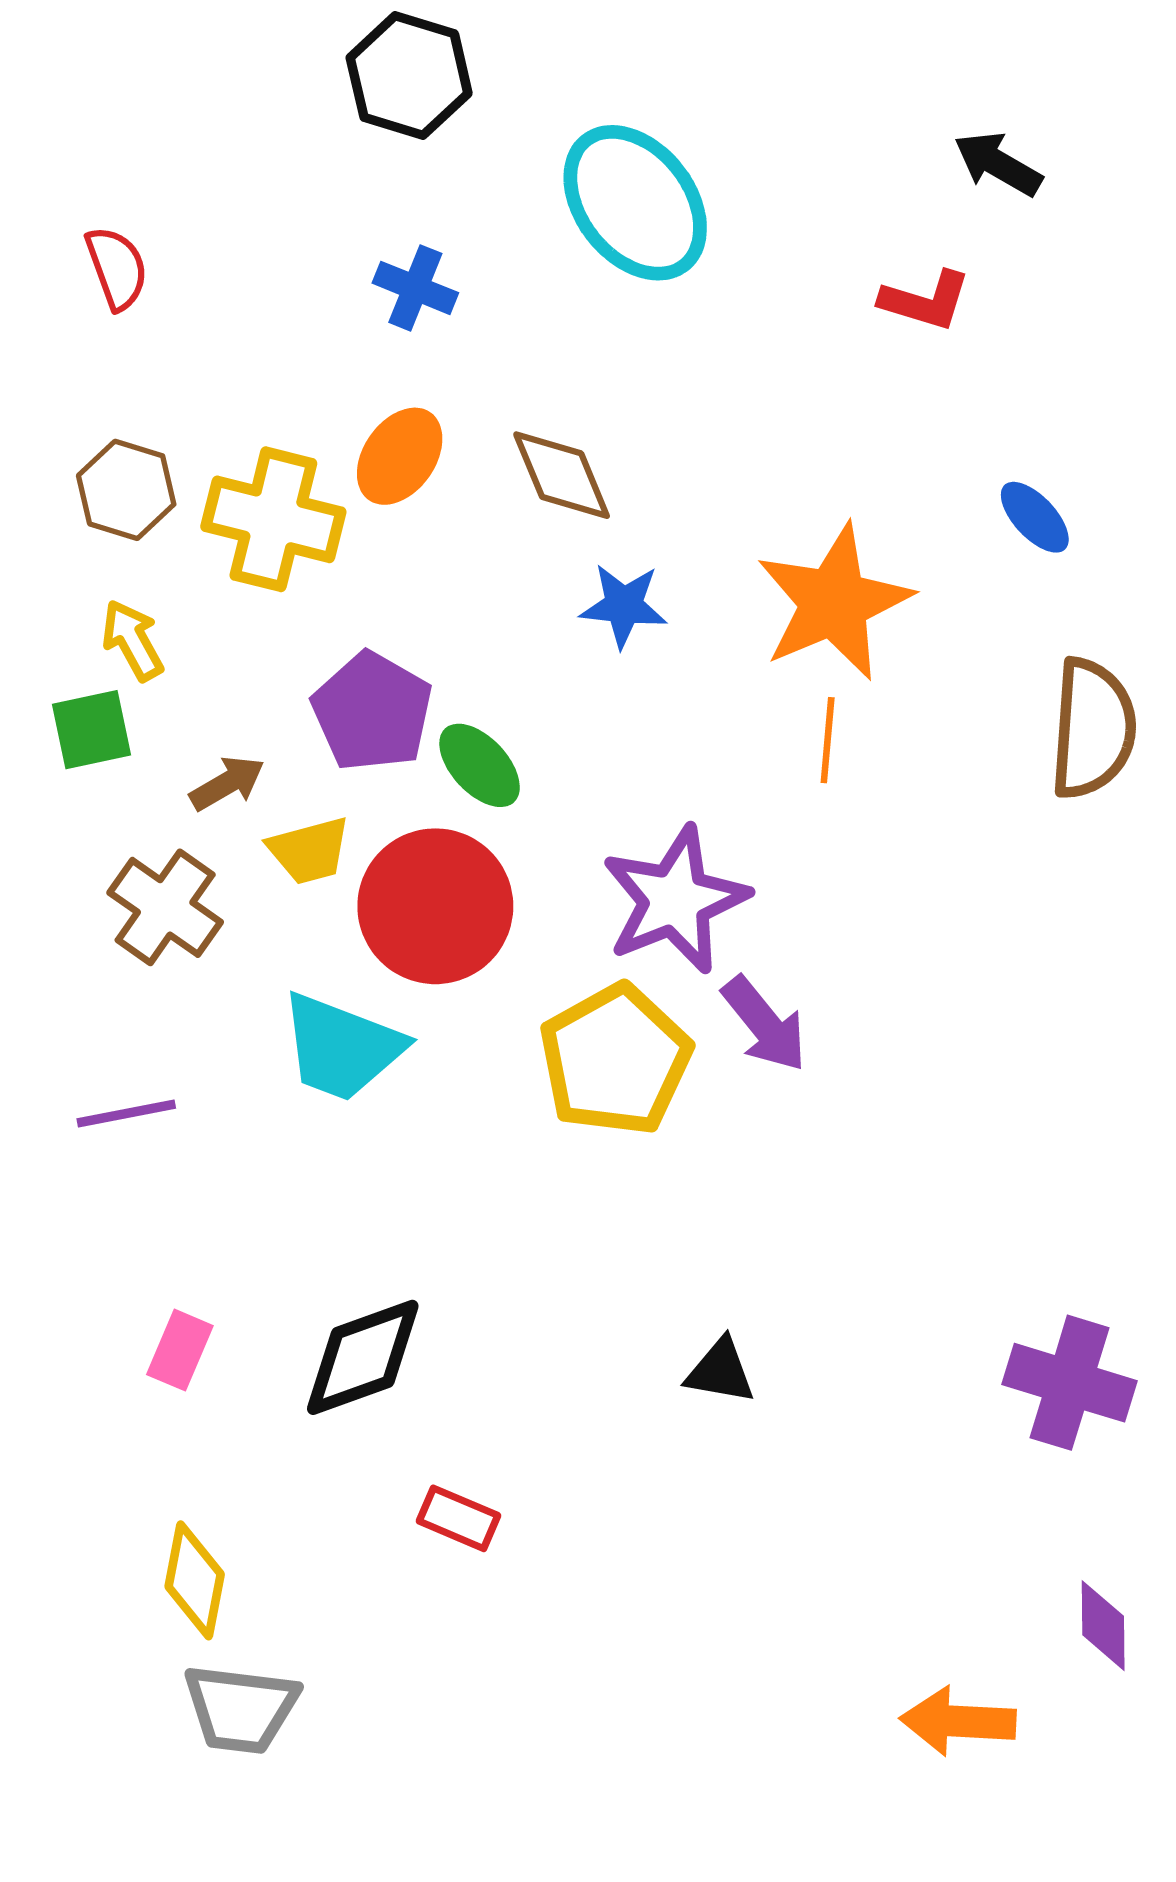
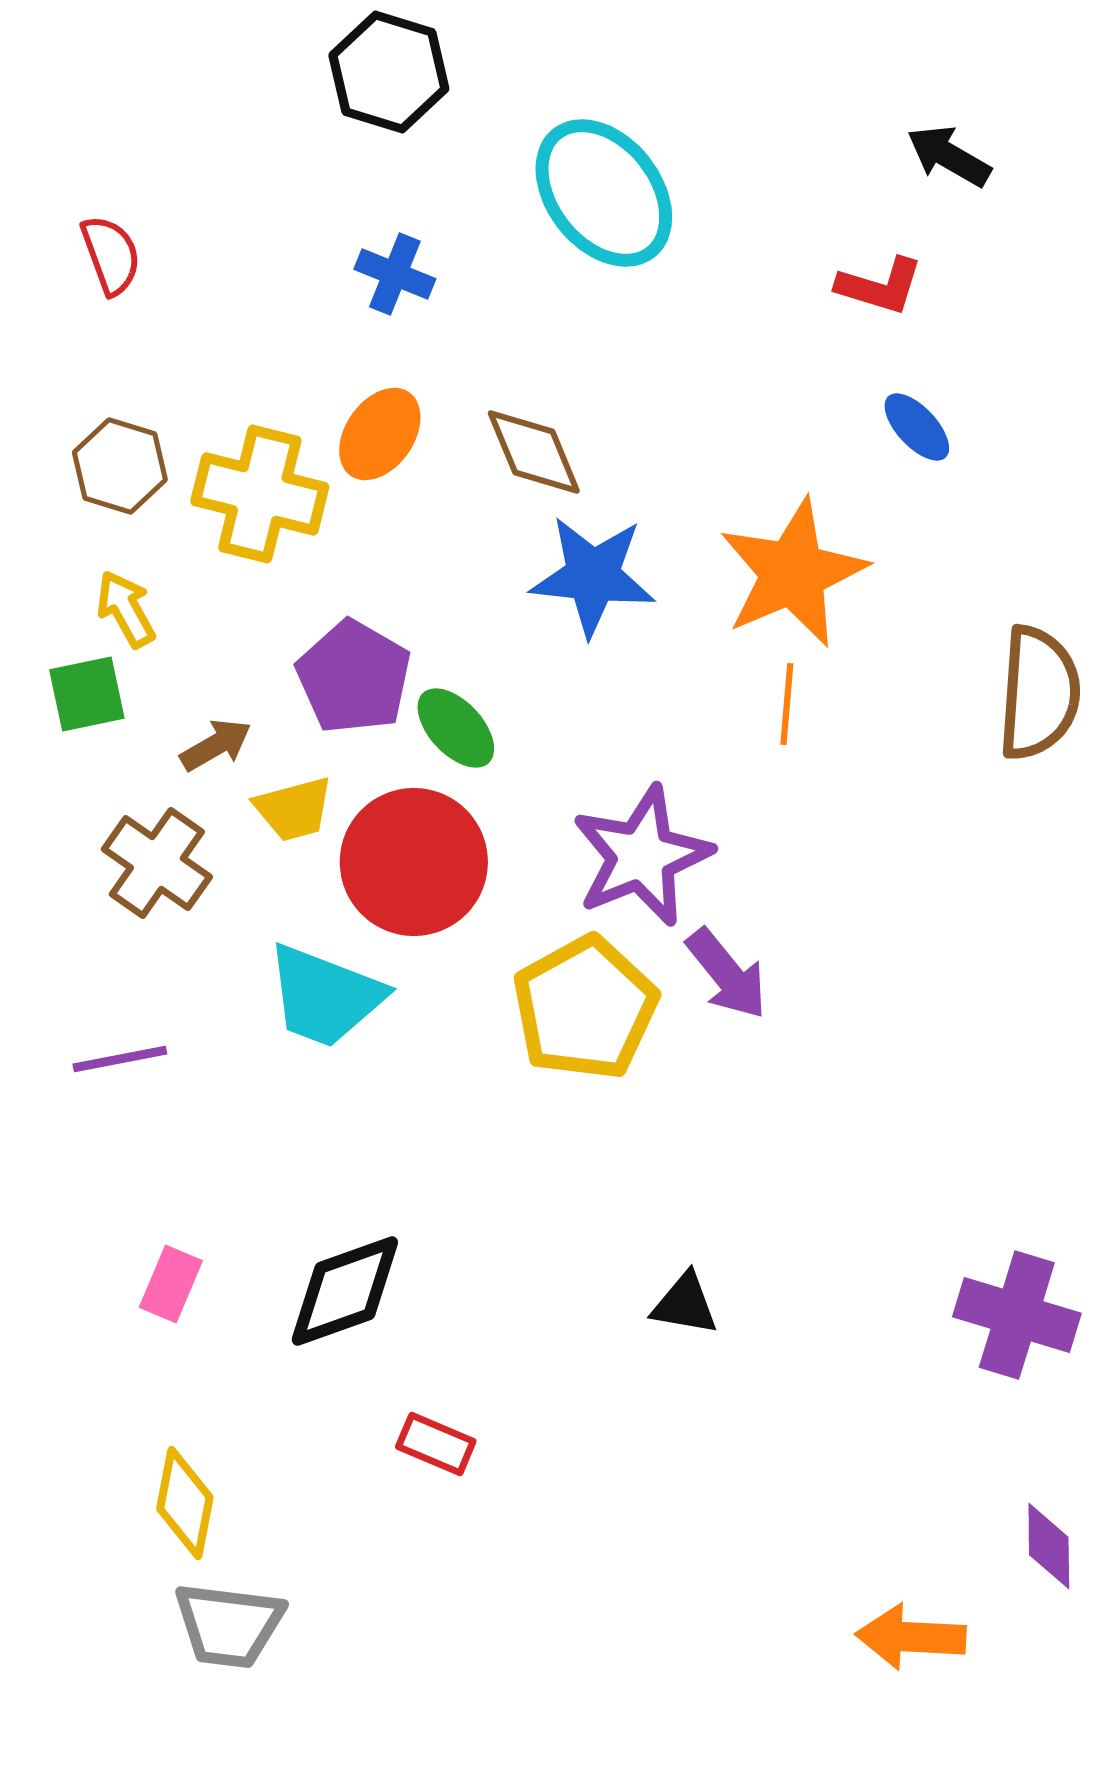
blue ellipse: (1035, 517) -> (917, 427), moved
blue star: (624, 606) -> (593, 576), size x1.5

